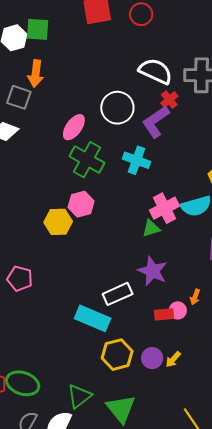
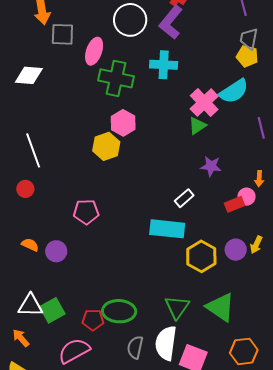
gray square: (19, 97) -> (62, 34), moved
purple star: (153, 271) -> (211, 166), size x0.7
white rectangle: (118, 294) -> (184, 198), size x0.7

